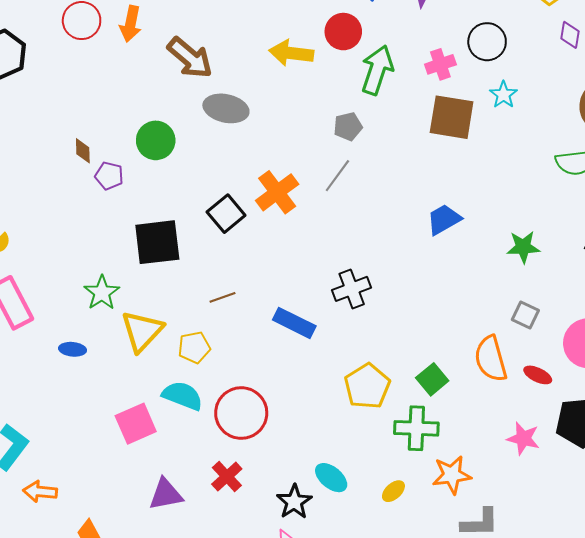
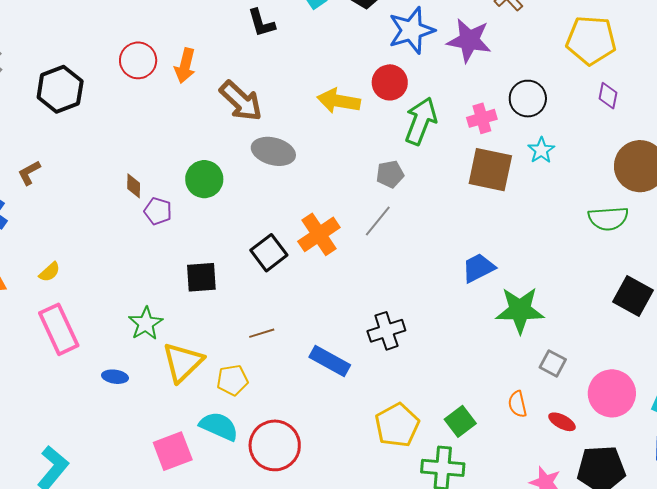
black square: (157, 242) -> (201, 277), size x0.7
green star: (523, 247) -> (520, 310), moved, size x1.5
orange semicircle: (491, 359) -> (517, 404), size x0.6

